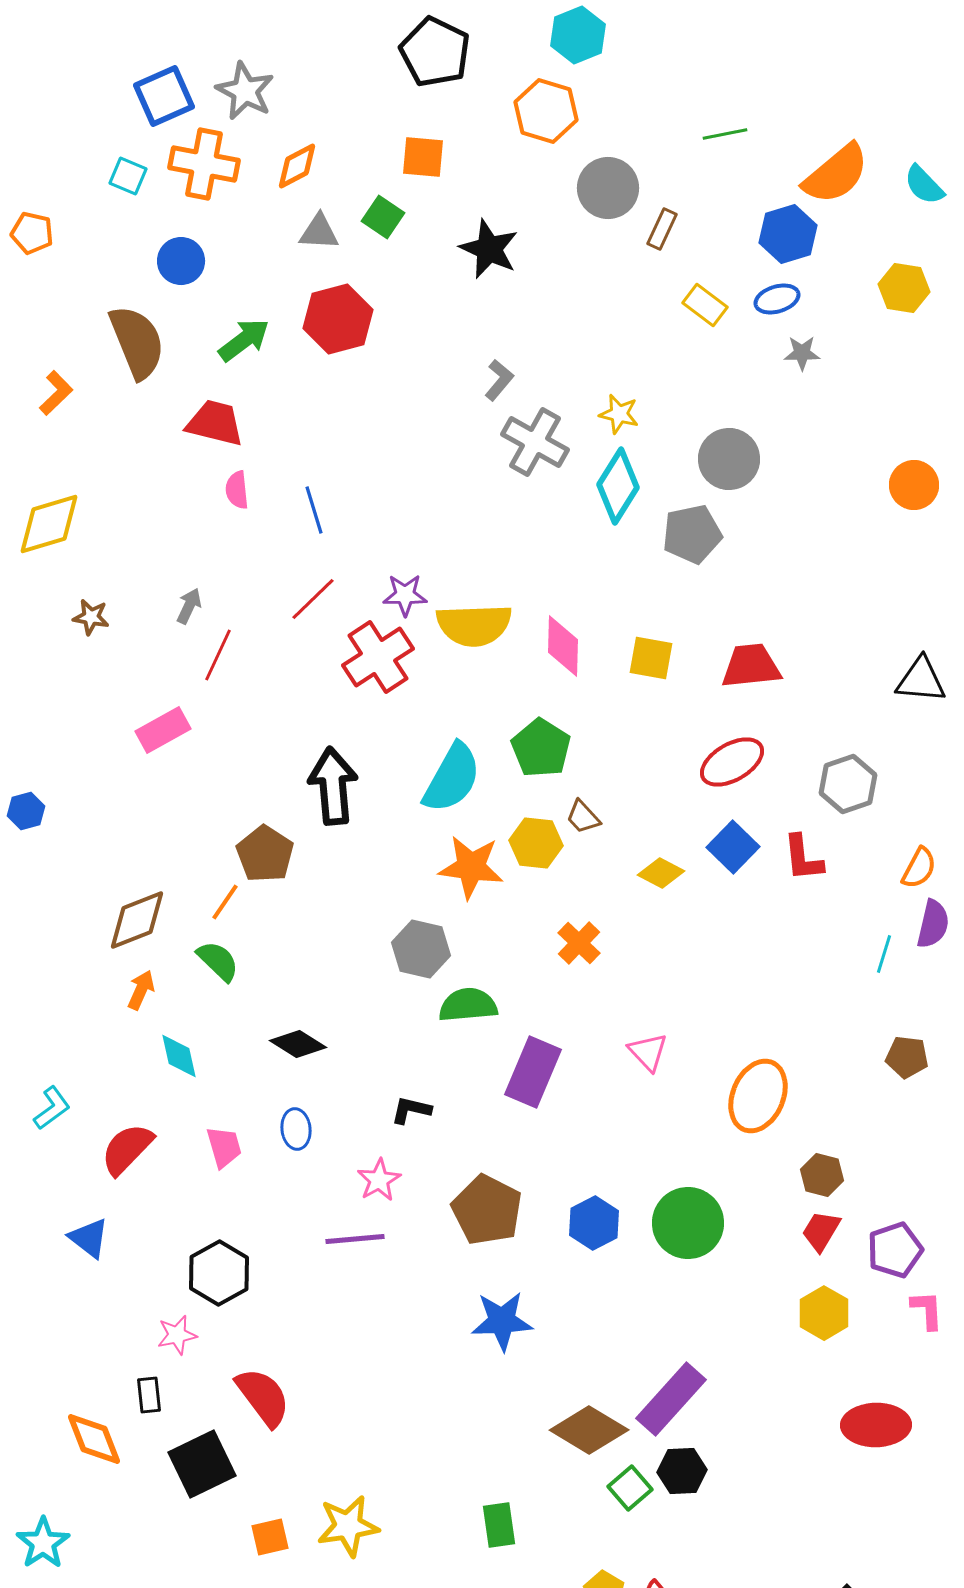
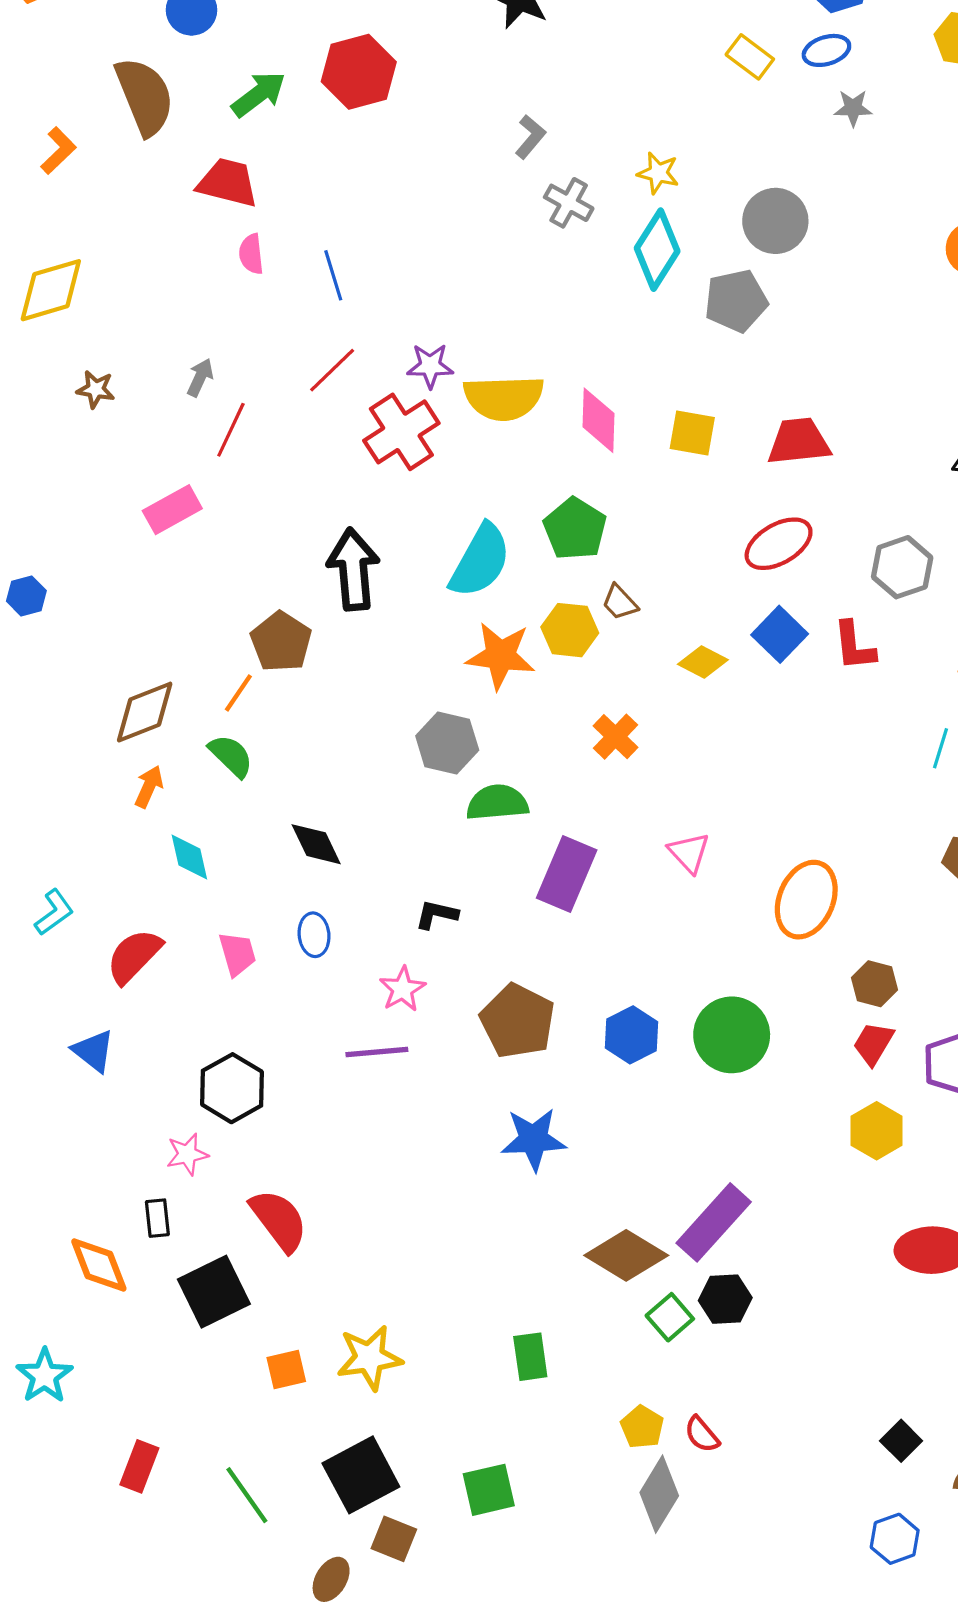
gray cross: (535, 442) -> (569, 203), size x0.7
black diamond: (298, 1044) -> (316, 844), turned 32

